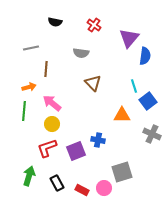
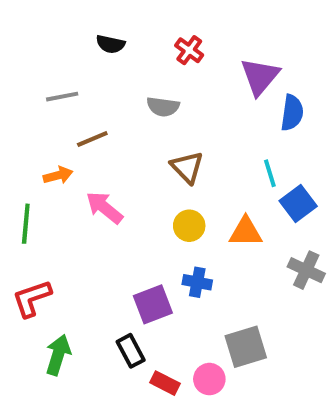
brown line: (46, 69) -> (92, 139), turned 63
green line: (24, 111) -> (26, 224), moved
yellow circle: (52, 124) -> (189, 226), moved
red L-shape: (47, 148) -> (32, 298), moved
black rectangle: (57, 183) -> (131, 351), moved

